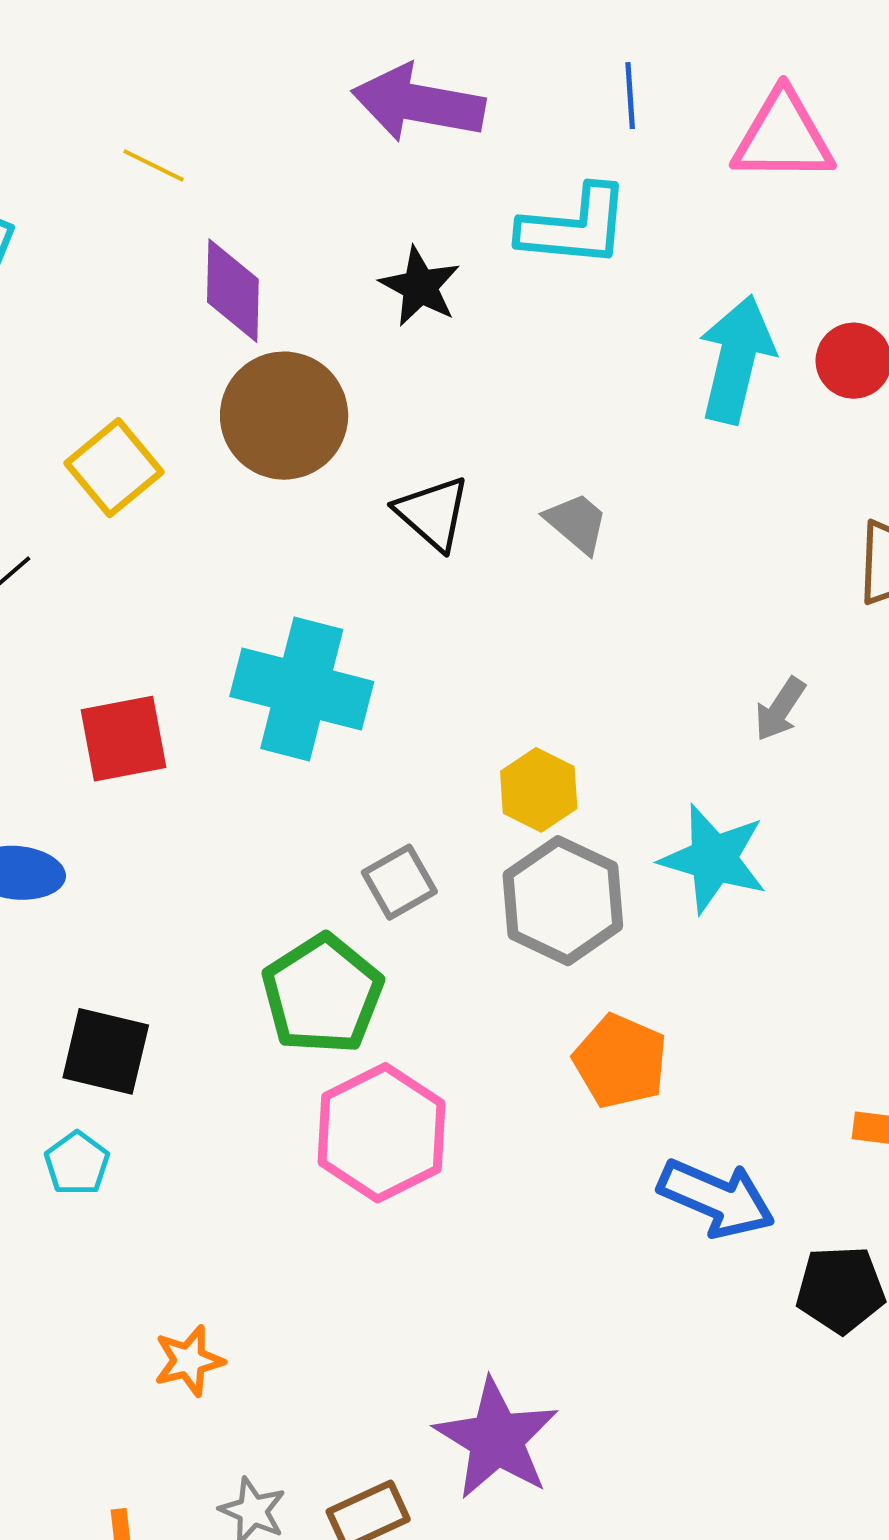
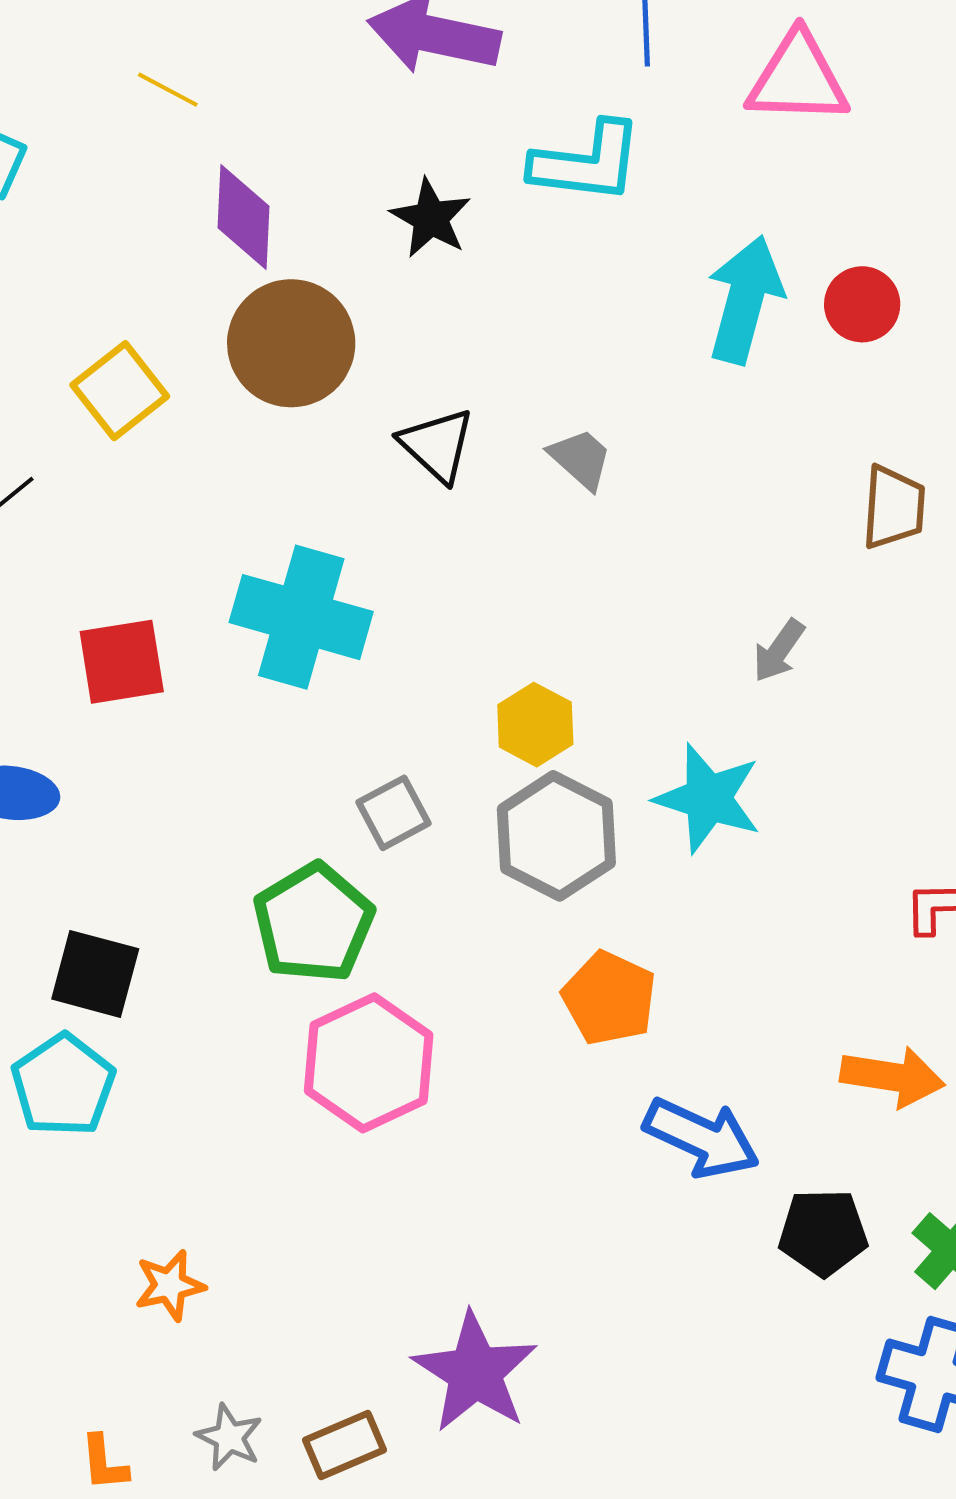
cyan pentagon: (77, 1163) -> (63, 1085), size x1.6

